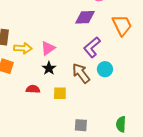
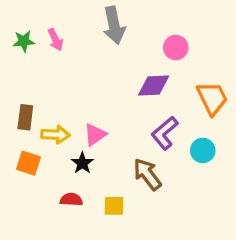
black star: (49, 68) -> (82, 163), moved
cyan circle: (105, 69) -> (203, 150), moved

